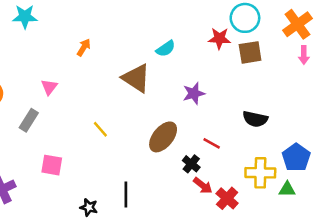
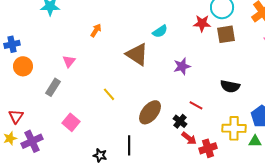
brown ellipse: (163, 137) -> (150, 112), moved
pink square: (52, 165) -> (71, 122), turned 30
red cross: (227, 198) -> (208, 148), turned 30

